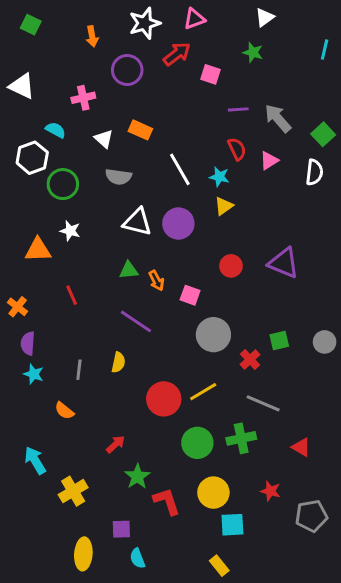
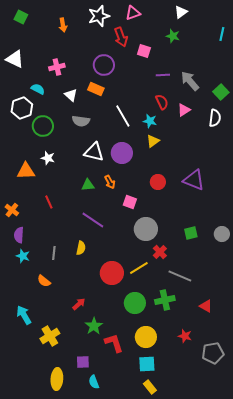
red arrow: (177, 54) -> (121, 37), turned 108
purple circle: (127, 70) -> (104, 65), moved
orange arrow: (156, 281) -> (110, 182), moved
red cross: (250, 359) -> (160, 252), moved
cyan square: (232, 525) -> (147, 364), moved

